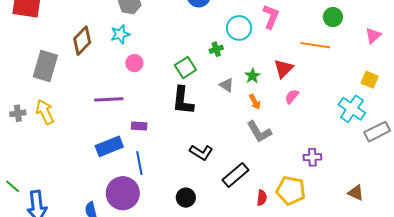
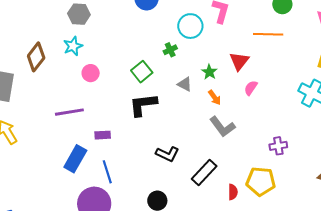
black L-shape: (183, 101) -> (143, 105), turned 84
blue rectangle: (109, 146) -> (75, 159), turned -32

